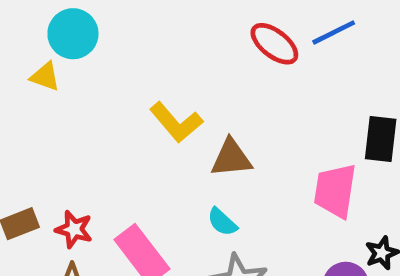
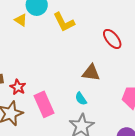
red ellipse: (274, 44) -> (112, 39), moved
yellow L-shape: (176, 122) -> (64, 22), moved

